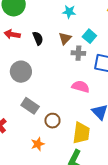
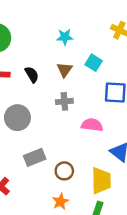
gray cross: (78, 53) -> (64, 101), moved
gray rectangle: (30, 106) -> (35, 157), turned -48
orange star: (38, 144) -> (60, 202), moved

